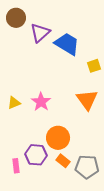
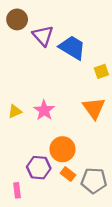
purple triangle: (40, 33) -> (43, 36), turned -30
pink rectangle: (16, 166) -> (17, 190), moved

